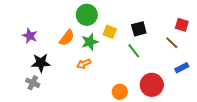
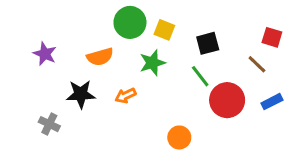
yellow square: (110, 32) -> (164, 30), moved
orange semicircle: (67, 38) -> (100, 57), turned 36
green star: (90, 42) -> (152, 63), moved
black star: (41, 63) -> (81, 94), moved
red circle: (152, 85) -> (227, 100), moved

